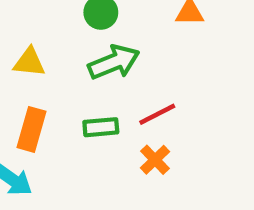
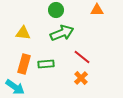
red line: (157, 114) -> (82, 57), turned 66
green rectangle: (101, 127) -> (46, 64), moved

